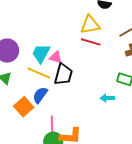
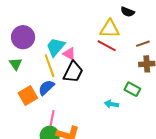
yellow line: (39, 73) -> (50, 66), turned 35

